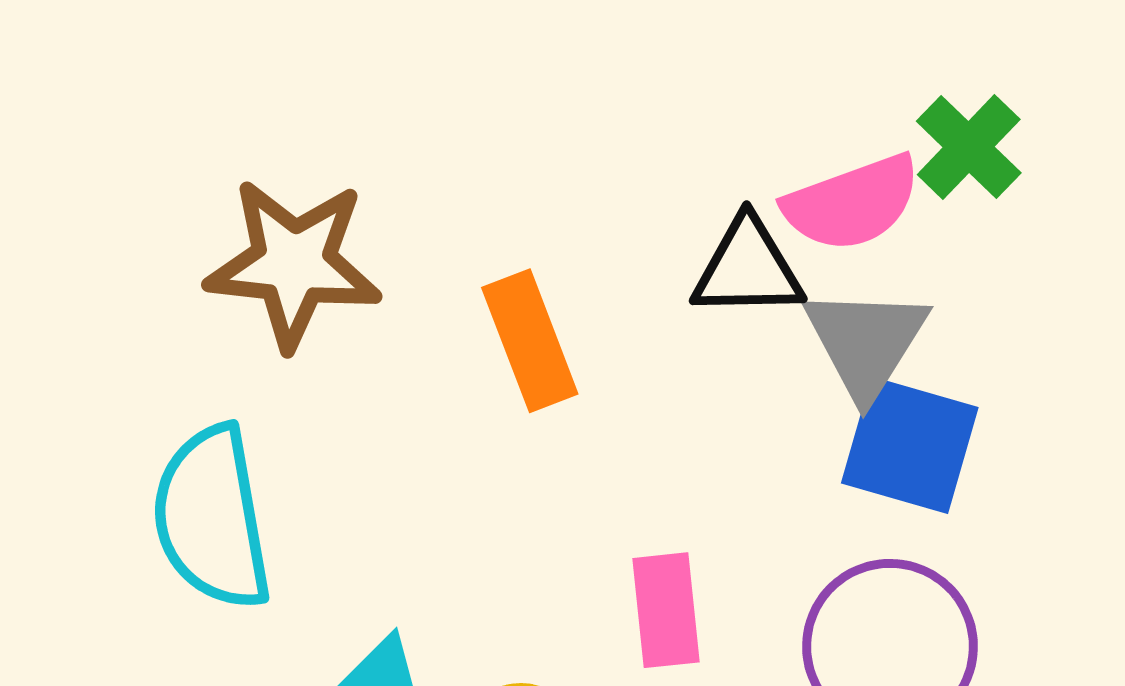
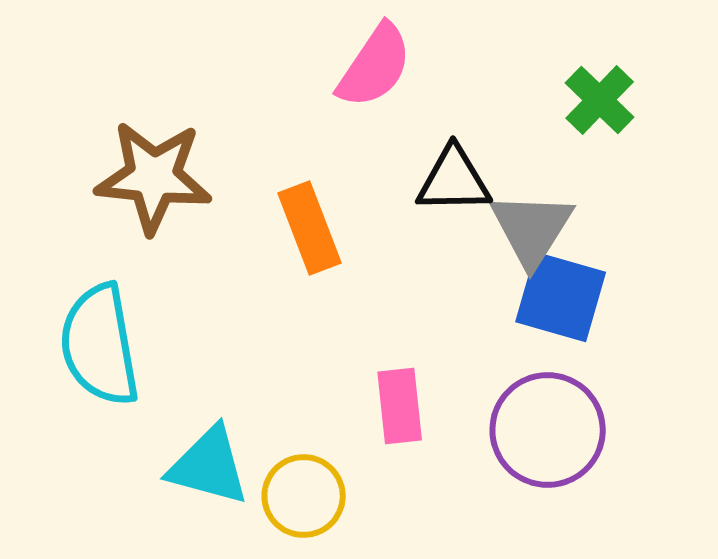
pink semicircle: (852, 203) -> (375, 66), moved, turned -36

